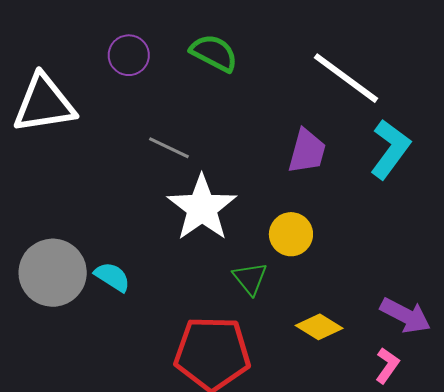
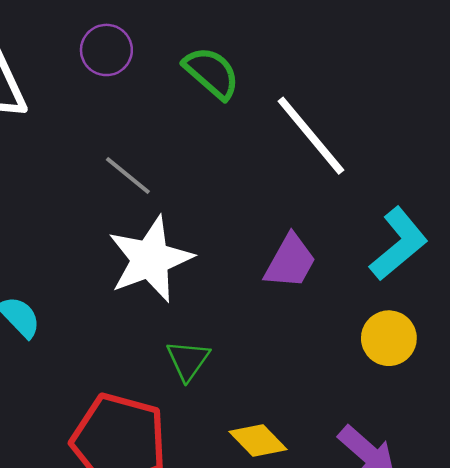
white line: (346, 78) -> (311, 136), moved
purple trapezoid: (307, 151) -> (290, 261), moved
yellow circle: (291, 234) -> (389, 338), moved

